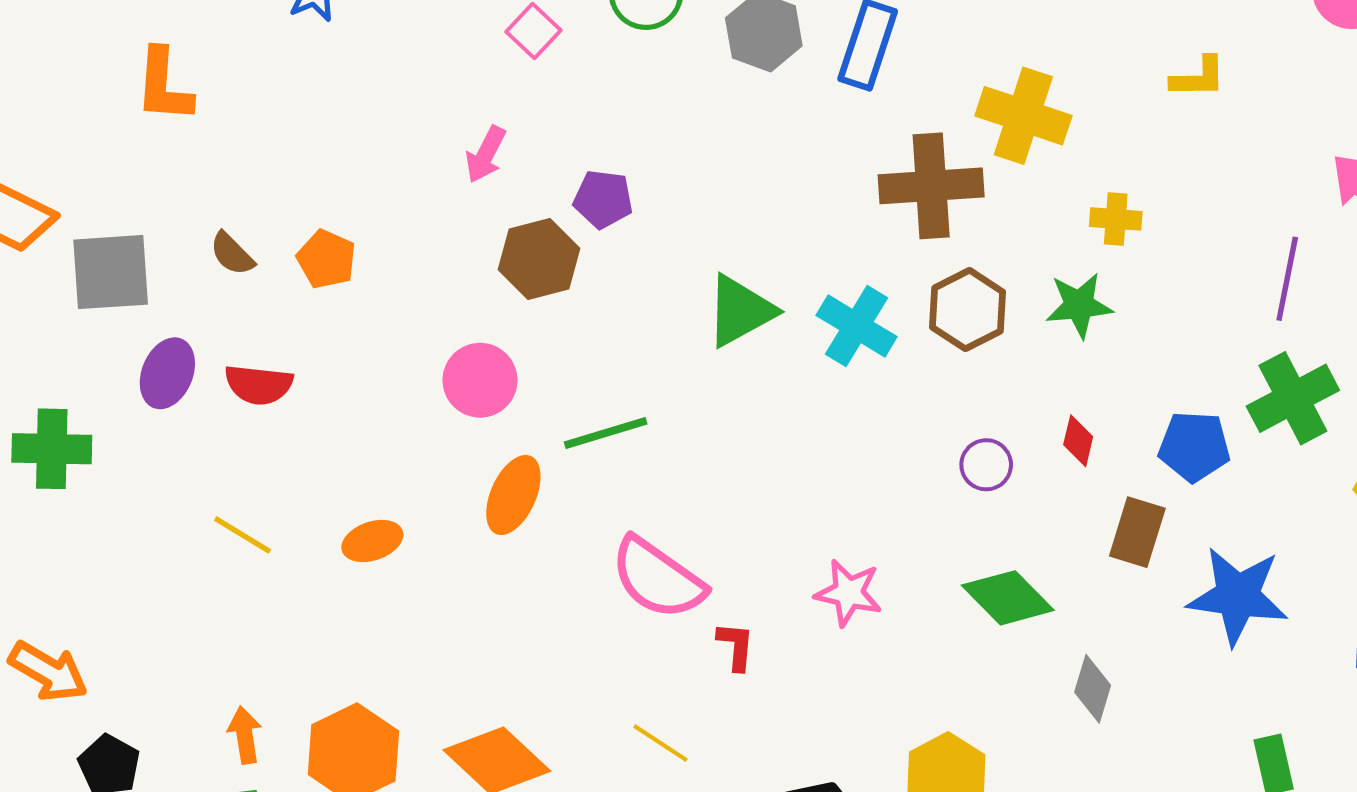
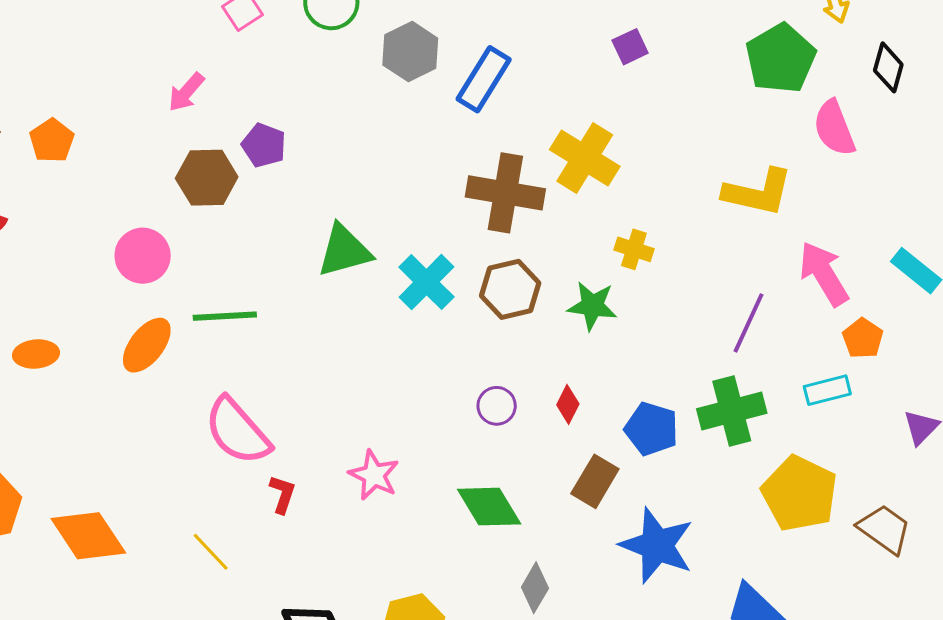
yellow L-shape: (1198, 77) -> (758, 192), moved, size x1.6

